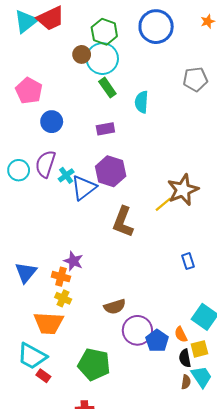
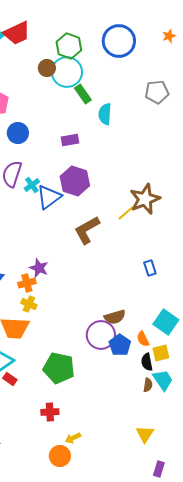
green rectangle: (107, 88) -> (83, 94), moved
brown L-shape: (123, 222) -> (87, 230), turned 40
orange cross: (61, 277) -> (27, 283), turned -30
brown semicircle: (115, 307) -> (115, 317), moved

